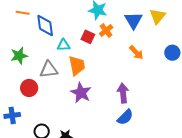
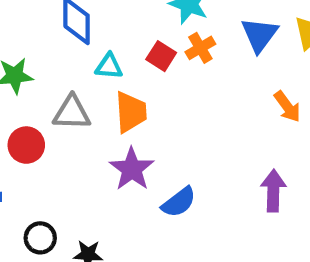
orange arrow: (136, 53) -> (287, 107), moved
purple arrow: (123, 93) -> (273, 191), moved
blue semicircle: (125, 117) -> (179, 202), moved

